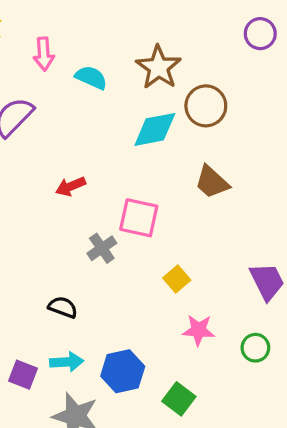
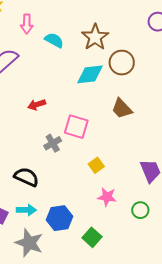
black semicircle: (63, 307) -> (26, 177), size x1.4

